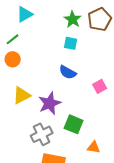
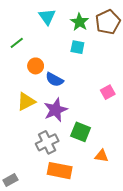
cyan triangle: (25, 14) -> (47, 17), moved, turned -36
orange circle: (13, 59) -> (36, 66), moved
blue semicircle: (68, 72) -> (54, 80), moved

